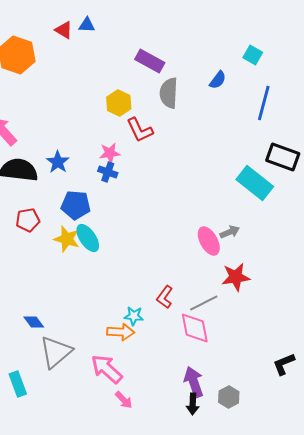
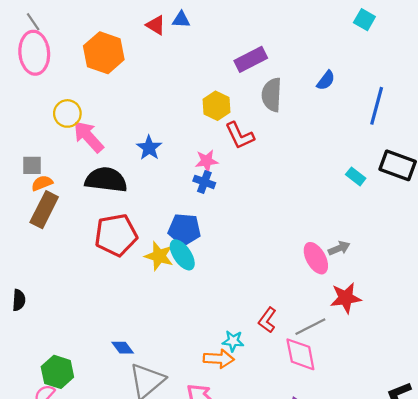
cyan square: (253, 55) -> (364, 20), moved
purple rectangle: (150, 61) -> (251, 59), turned -56
blue star: (58, 162) -> (149, 148), moved
cyan rectangle: (255, 183) -> (356, 176), moved, size x0.5
blue pentagon: (76, 205) -> (184, 229), moved
red pentagon: (28, 220) -> (116, 235), size x1.6

